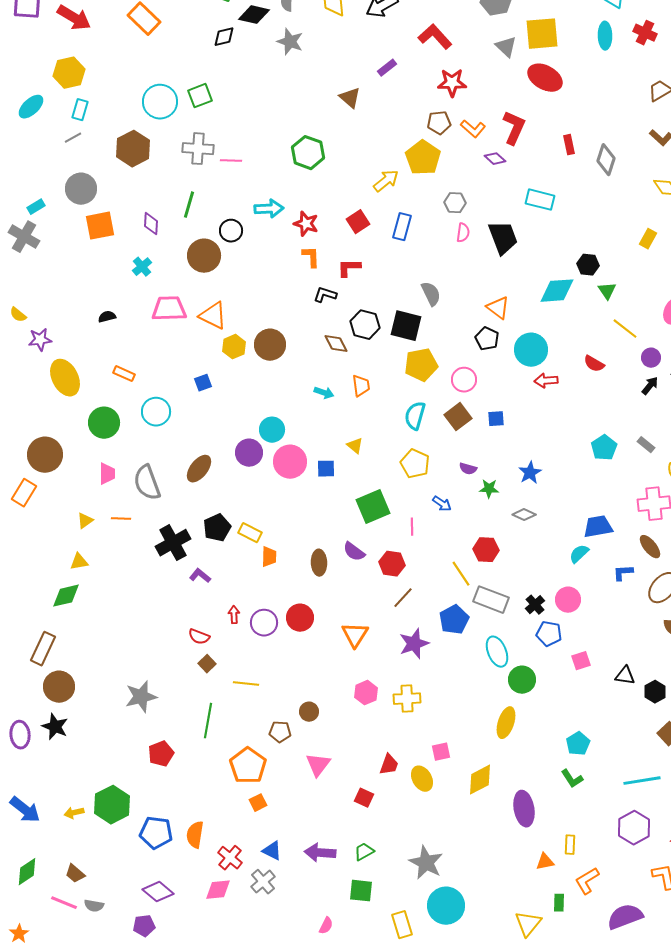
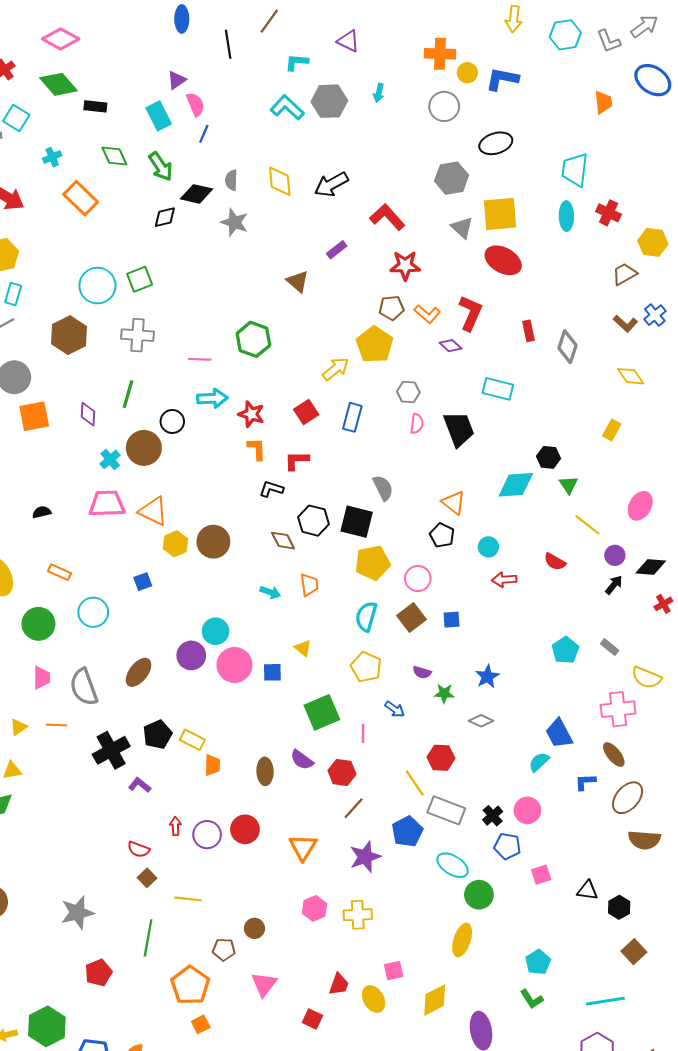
pink line: (231, 161) -> (200, 359), moved
cyan cross: (142, 267) -> (110, 459), moved
cyan circle: (531, 350) -> (488, 547), size x0.6
blue trapezoid: (598, 527) -> (559, 733), turned -108
cyan ellipse: (497, 652) -> (453, 865), turned -36

